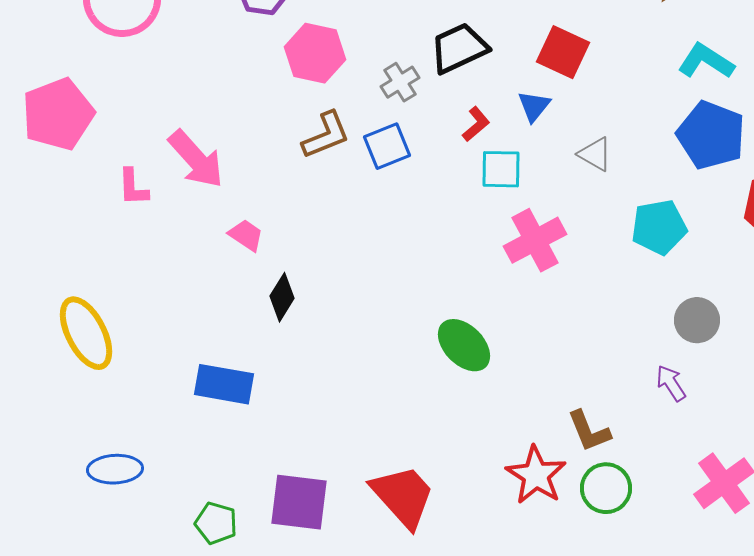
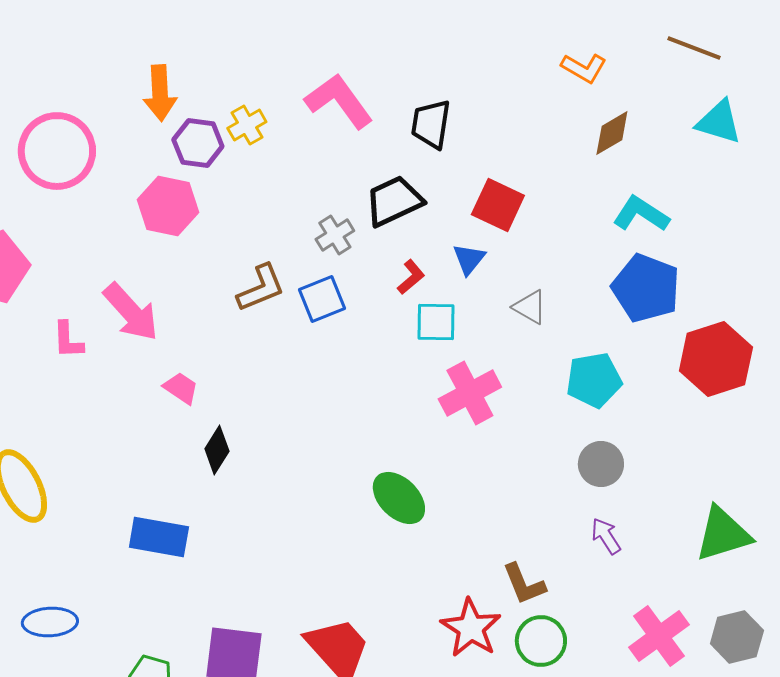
pink hexagon: (315, 53) -> (168, 206), moved
gray circle: (697, 320) -> (601, 464), moved

